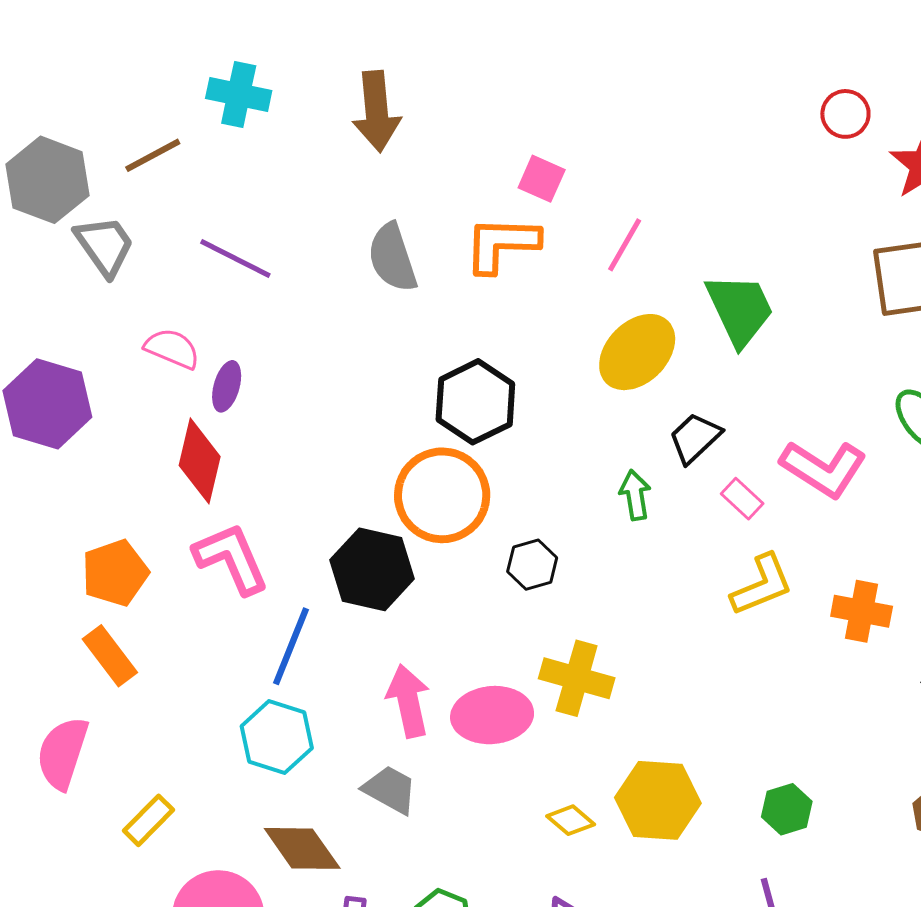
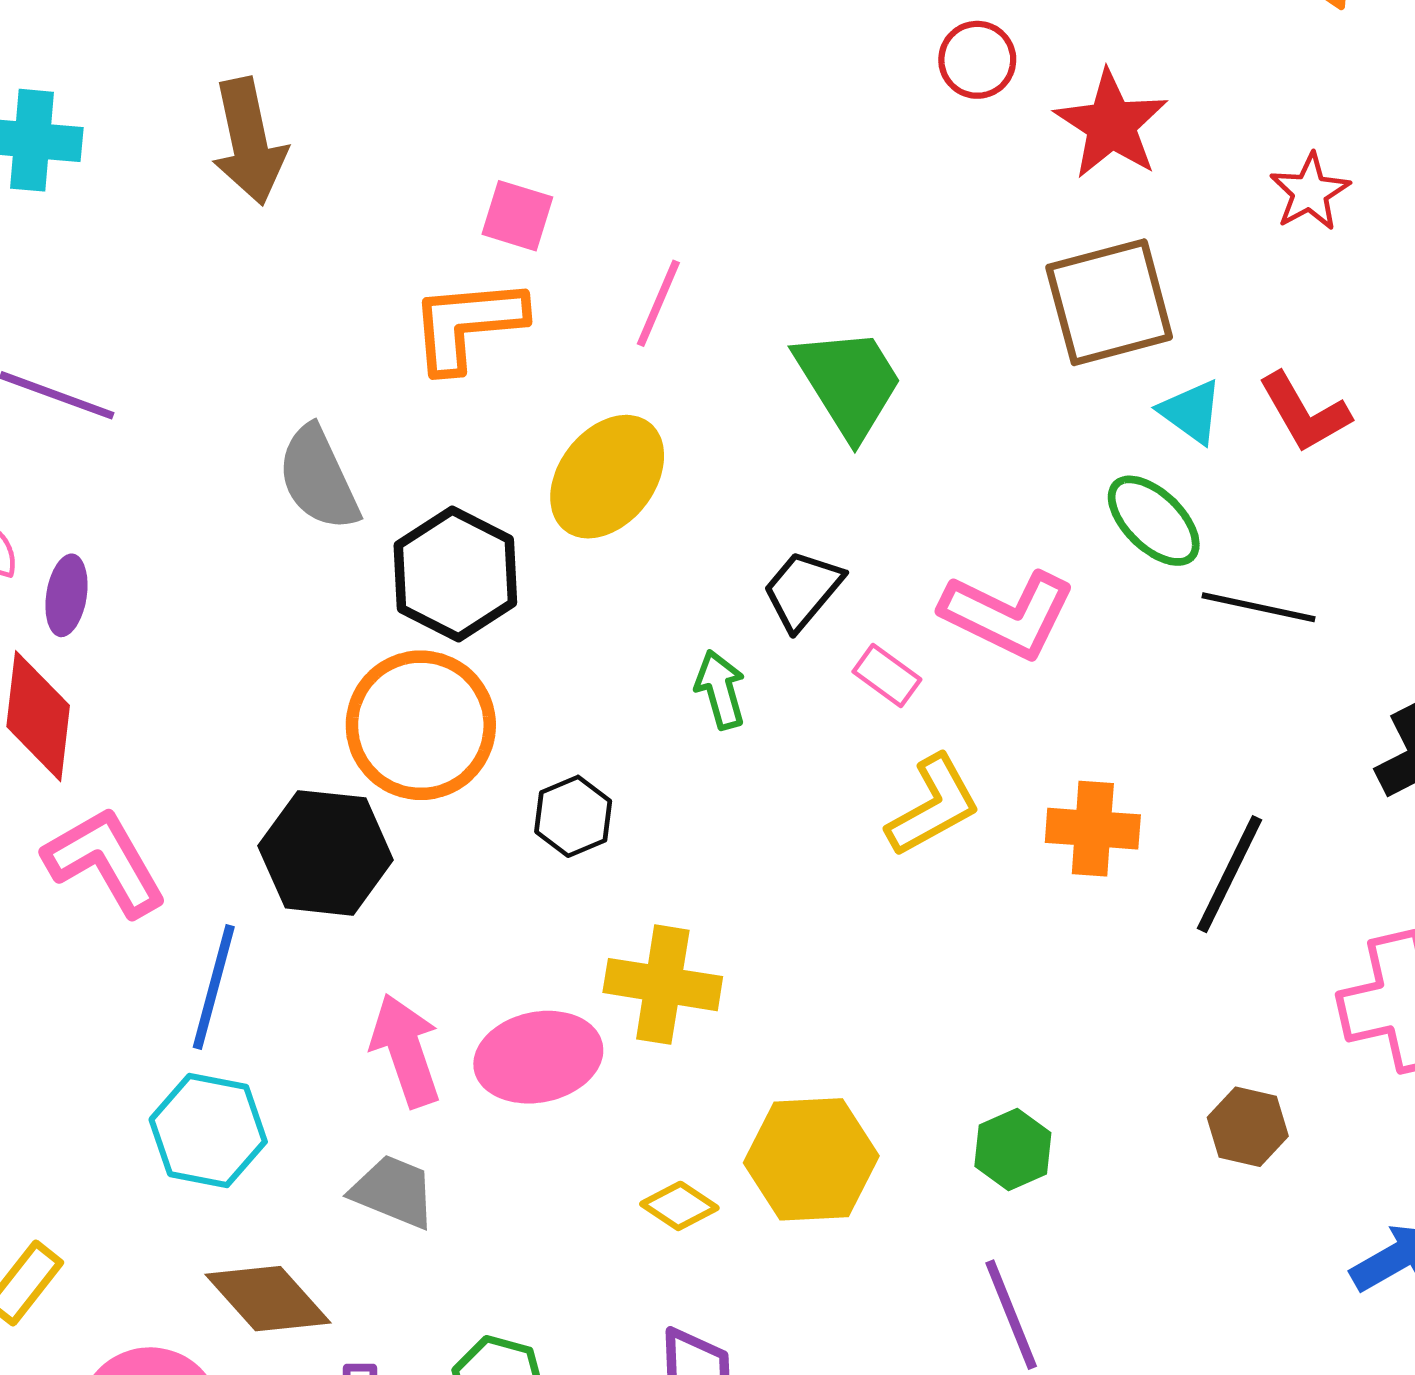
gray semicircle: (392, 258) -> (318, 478), moved
yellow ellipse: (637, 352) -> (607, 477), moved

